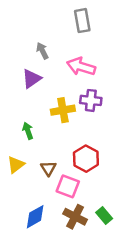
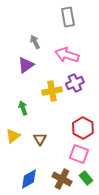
purple cross: (91, 100) -> (75, 83), turned -30
red hexagon: (86, 159) -> (83, 128), moved
pink square: (68, 186) -> (79, 154), moved

